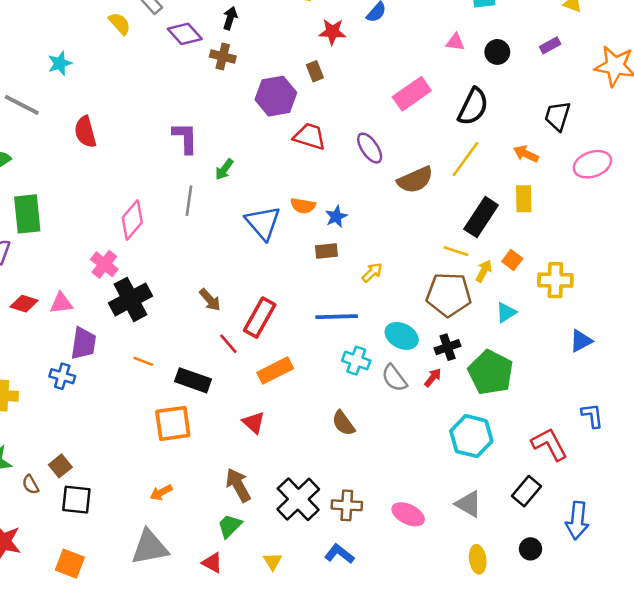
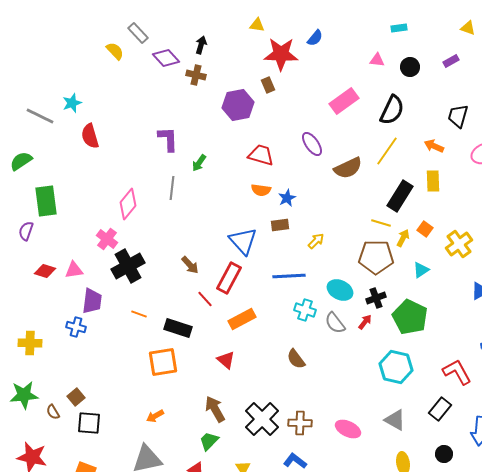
red star: (332, 32) -> (281, 54), size x1.6
cyan star: (60, 63) -> (72, 103), moved
red trapezoid: (310, 137) -> (261, 155), moved
blue triangle: (263, 223) -> (243, 241), moved
yellow cross: (555, 280) -> (459, 244), turned -36

